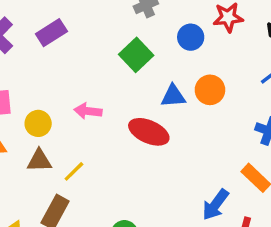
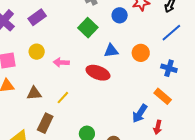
orange circle: (210, 90) -> (141, 53), moved
yellow circle: (38, 123) -> (37, 52), moved
yellow line: (74, 171) -> (63, 98), moved

